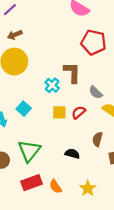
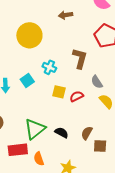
brown arrow: (15, 35) -> (66, 15), moved
cyan cross: (52, 85) -> (49, 67), moved, turned -32
brown semicircle: (97, 139) -> (87, 133), moved
green triangle: (29, 151) -> (35, 129), moved

